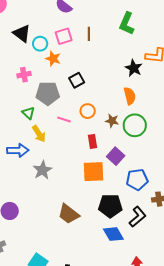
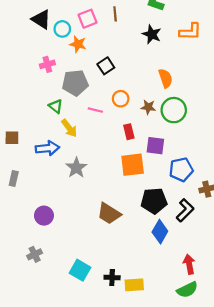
black star: (134, 68) -> (152, 34), moved
purple square: (116, 156) -> (155, 146), turned -30
blue diamond: (113, 234) -> (160, 232), turned 65

